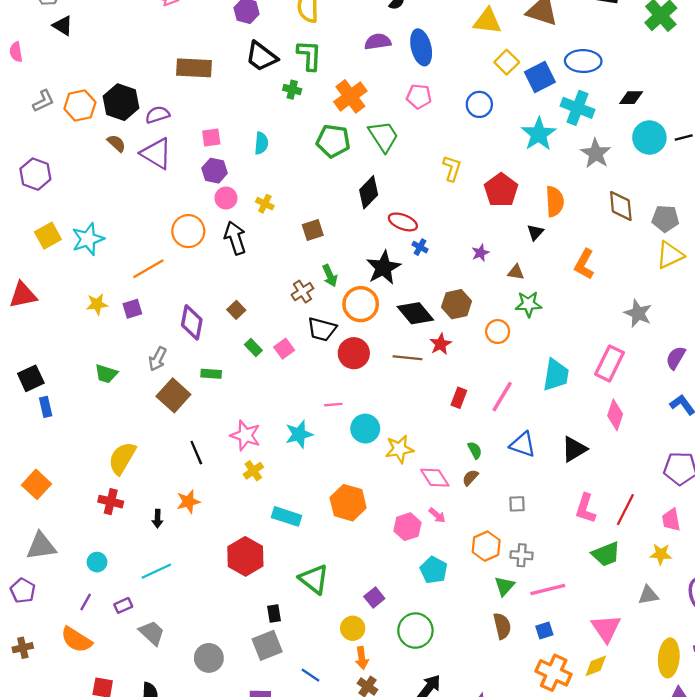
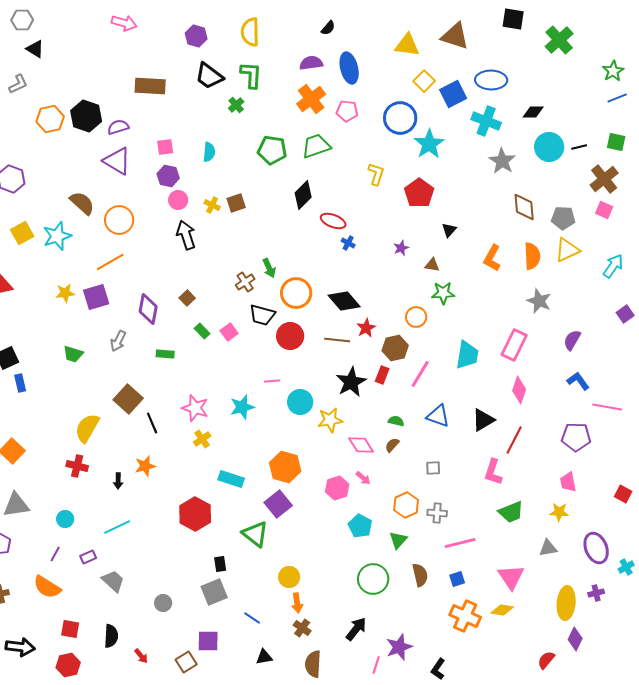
green cross: (292, 90) -> (236, 105), turned 35
orange cross: (350, 96) -> (311, 99), moved
gray L-shape: (43, 101) -> (18, 84), moved
blue circle: (479, 104) -> (400, 118), size x1.4
cyan star: (539, 134) -> (429, 144), moved
green trapezoid: (383, 136) -> (316, 146), turned -76
brown semicircle: (116, 143) -> (82, 203), moved, size x1.5
orange semicircle: (555, 201) -> (532, 256), moved
brown square: (313, 230) -> (236, 203), moved
orange circle: (188, 231) -> (119, 220), moved
black star: (383, 268) -> (351, 382), moved
brown hexagon: (457, 304) -> (395, 348), moved
purple square: (132, 309) -> (96, 297), size x1.5
brown square: (173, 395) -> (128, 399), moved
green semicircle: (475, 450) -> (396, 421), turned -49
red line: (625, 510) -> (514, 440), moved
green triangle: (504, 586) -> (398, 540), moved
purple square: (374, 597) -> (278, 504), moved, size x1.5
green circle: (415, 631) -> (373, 579), moved
gray circle: (209, 658) -> (163, 603), size x0.7
yellow diamond: (596, 666) -> (502, 610), turned 30

